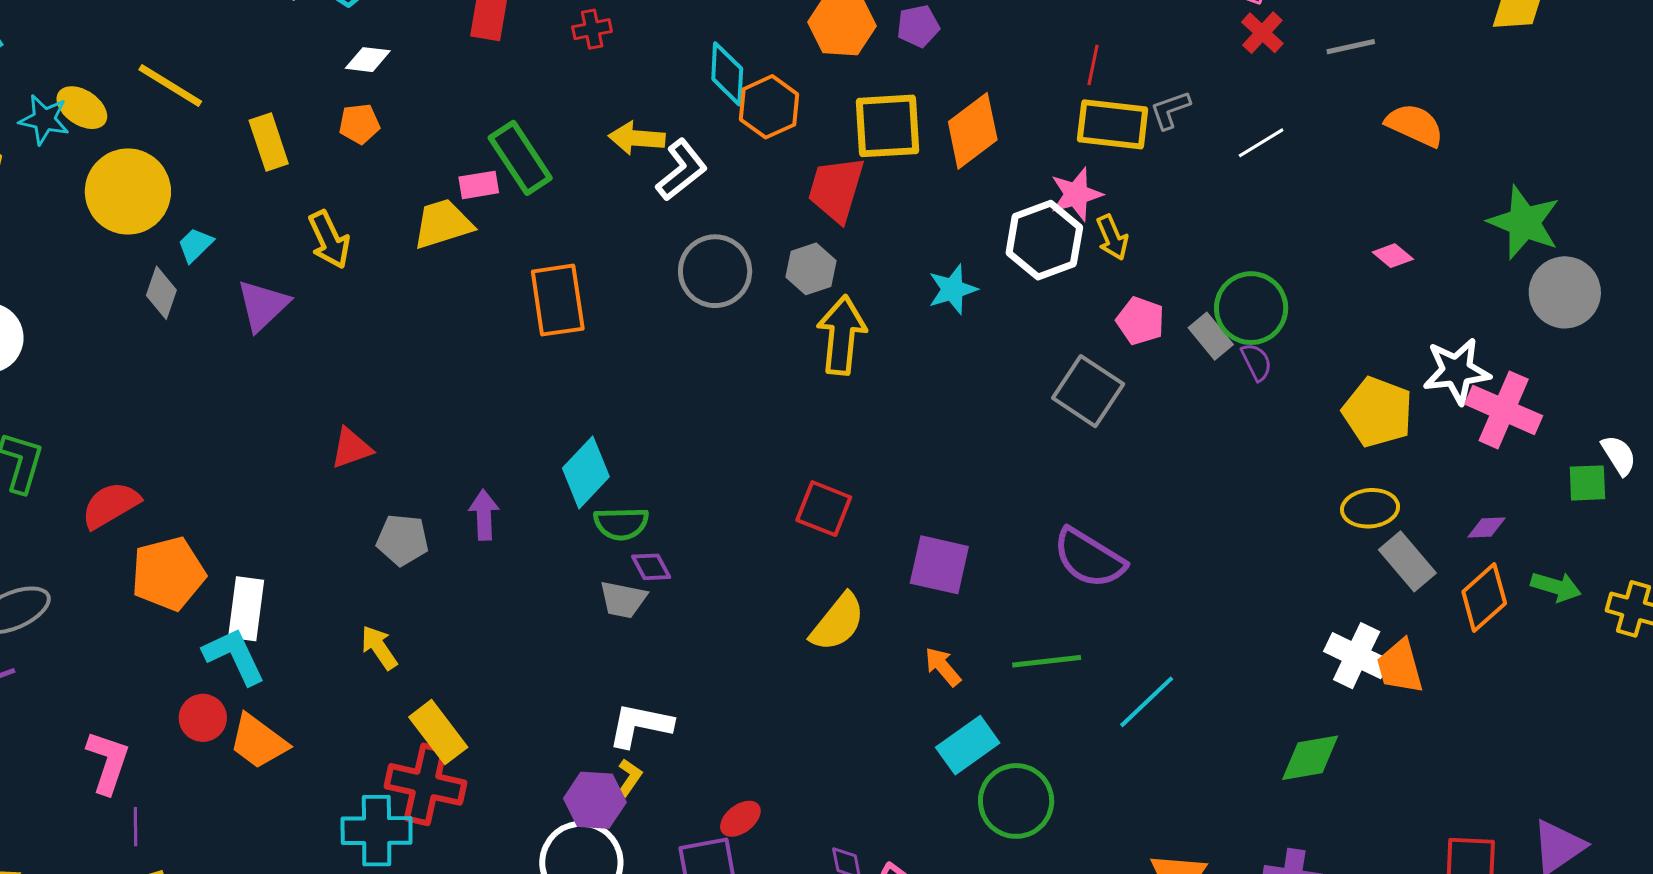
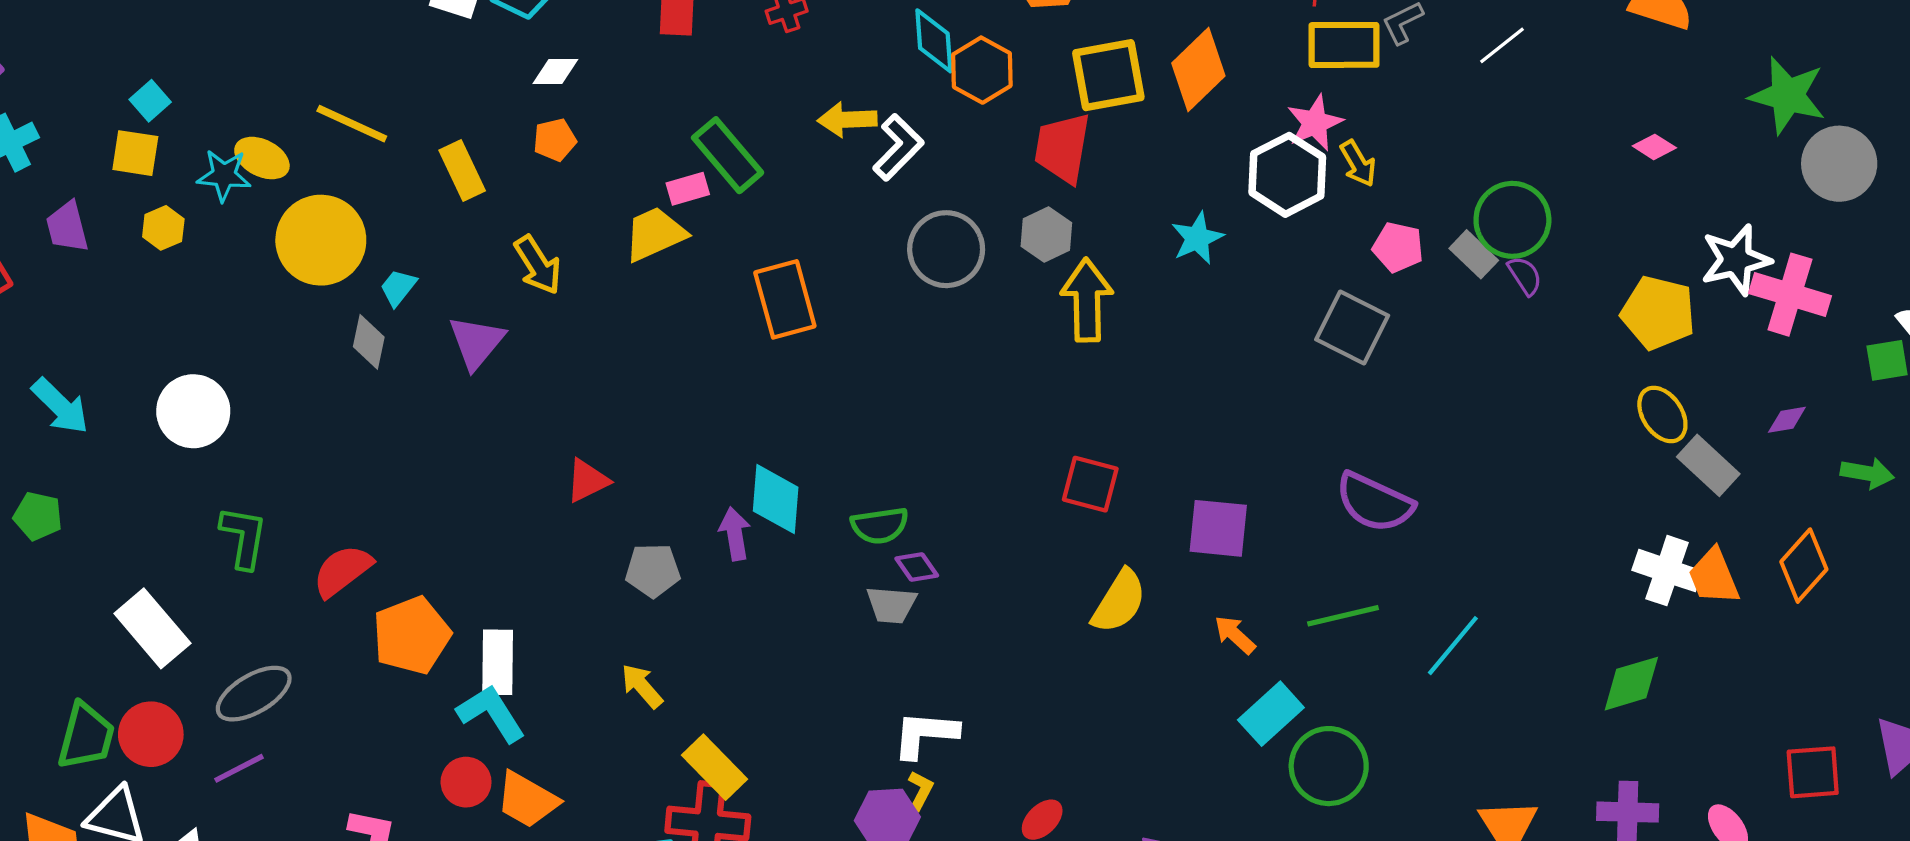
cyan diamond: (586, 472) -> (776, 499), moved, turned -32
yellow ellipse: (1370, 508) -> (1662, 414), turned 68
orange diamond: (1484, 597) -> (1804, 566), moved

